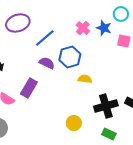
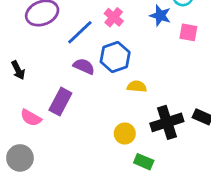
pink cross: (83, 28) -> (114, 17), moved
yellow circle: (74, 123) -> (125, 134), moved
green rectangle: (109, 134) -> (144, 162), moved

